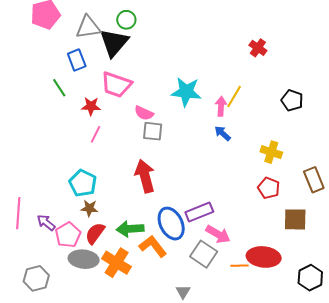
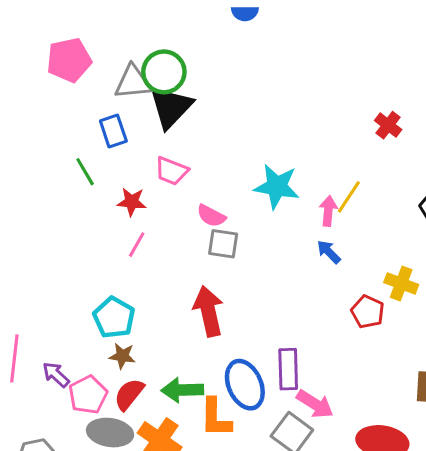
green circle: (126, 20) -> (164, 72), moved, size x1.5
pink trapezoid: (116, 85) -> (171, 171), size x0.7
red pentagon: (269, 188) -> (368, 312), moved
purple rectangle: (199, 212) -> (288, 369), turned -72
orange L-shape: (153, 246) -> (216, 418), turned -144

